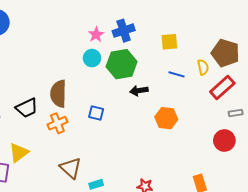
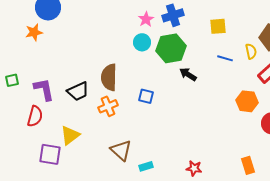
black arrow: (139, 91) -> (188, 74), turned 42
orange hexagon: (166, 118) -> (247, 101), moved

